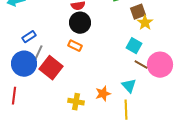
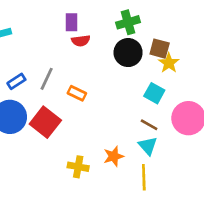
brown square: (138, 12) -> (160, 49), turned 35
black circle: (80, 23) -> (128, 53), moved
gray line: (38, 54) -> (47, 79), moved
brown line: (141, 65) -> (149, 125), moved

